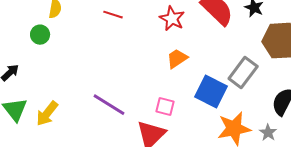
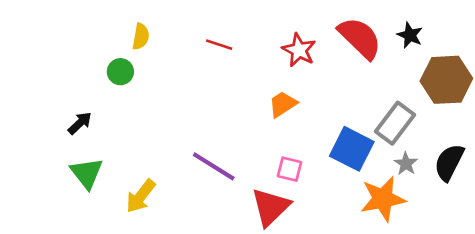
orange trapezoid: (177, 59) -> (283, 104), moved
yellow arrow: (47, 114) -> (141, 196), moved
gray star: (268, 133) -> (406, 164), moved

